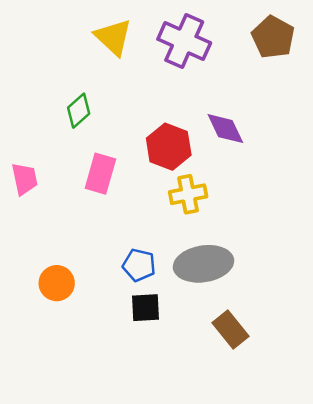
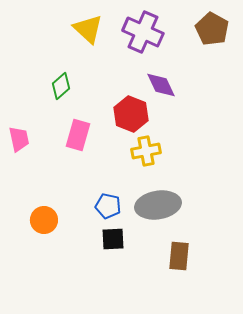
purple diamond: (225, 129) -> (161, 85), moved
brown rectangle: (231, 330) -> (179, 256), turned 44

